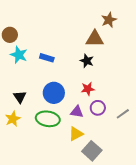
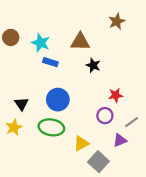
brown triangle: (95, 39) -> (80, 42), moved
cyan star: (19, 55) -> (41, 43), moved
red star: (88, 89) -> (116, 95), moved
purple triangle: (77, 112) -> (120, 140), moved, turned -32

